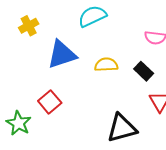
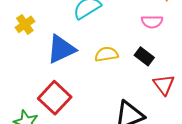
red square: (50, 102) -> (55, 98), size x1.4

